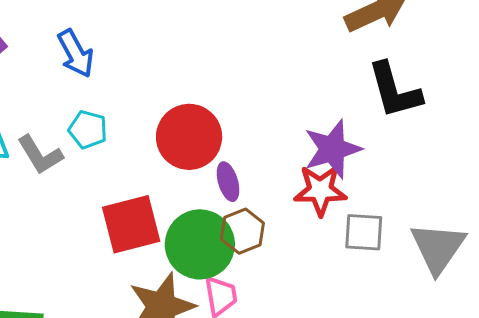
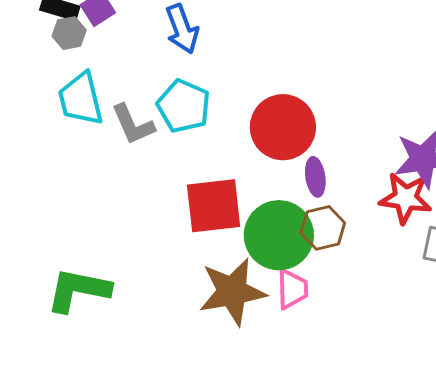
cyan pentagon: (88, 130) -> (184, 106), size x1.4

